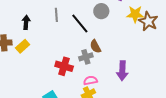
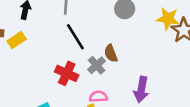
black line: (80, 23) -> (75, 37), moved
gray cross: (86, 57) -> (97, 65), turned -32

